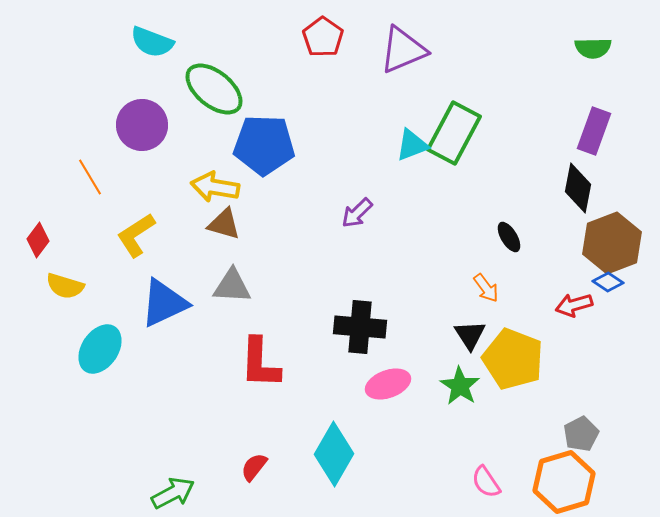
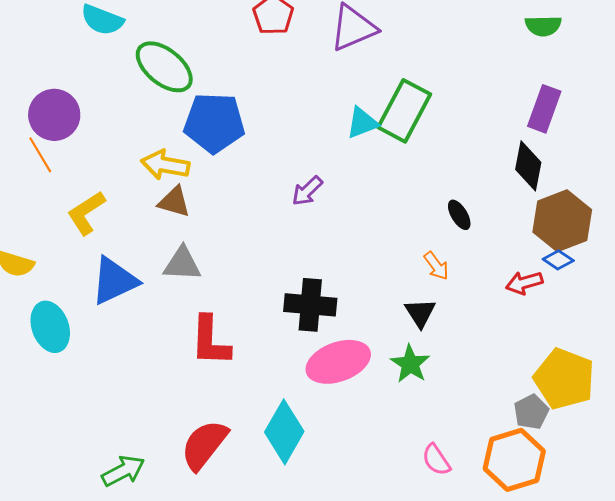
purple circle: (142, 125) -> (54, 115), moved
cyan ellipse: (100, 349) -> (50, 327), turned -54
yellow pentagon: (513, 359) -> (564, 379), moved
pink ellipse: (388, 384) -> (338, 362), size x1.4
red semicircle: (254, 467) -> (204, 445), size x1.8

